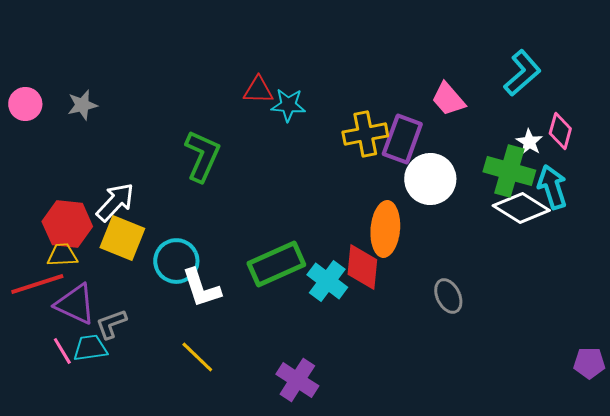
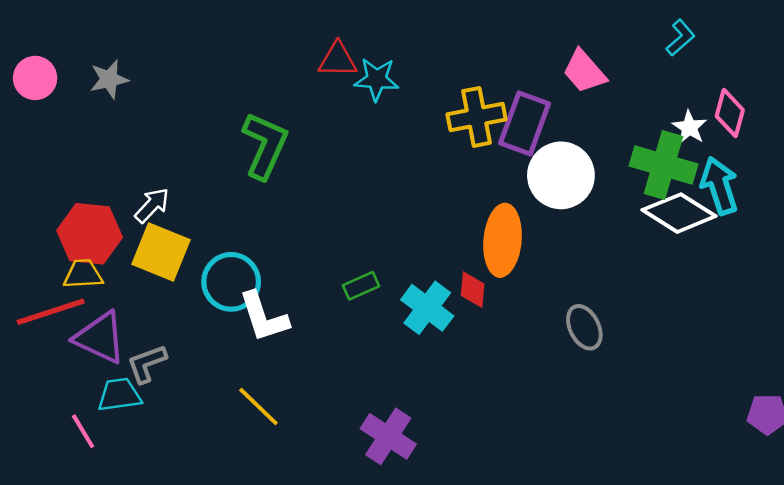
cyan L-shape: (522, 73) -> (680, 38), size x0.6
white arrow: (115, 202) -> (152, 205), size x0.7
green rectangle: (276, 264) -> (361, 286), size x0.5
red diamond: (362, 267) -> (473, 290), size x0.6
pink line: (62, 351) -> (83, 431), moved

